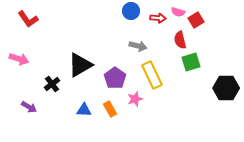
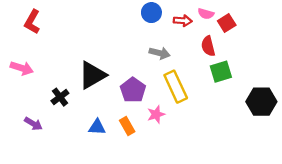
red L-shape: (28, 19) -> (32, 22), turned 65

